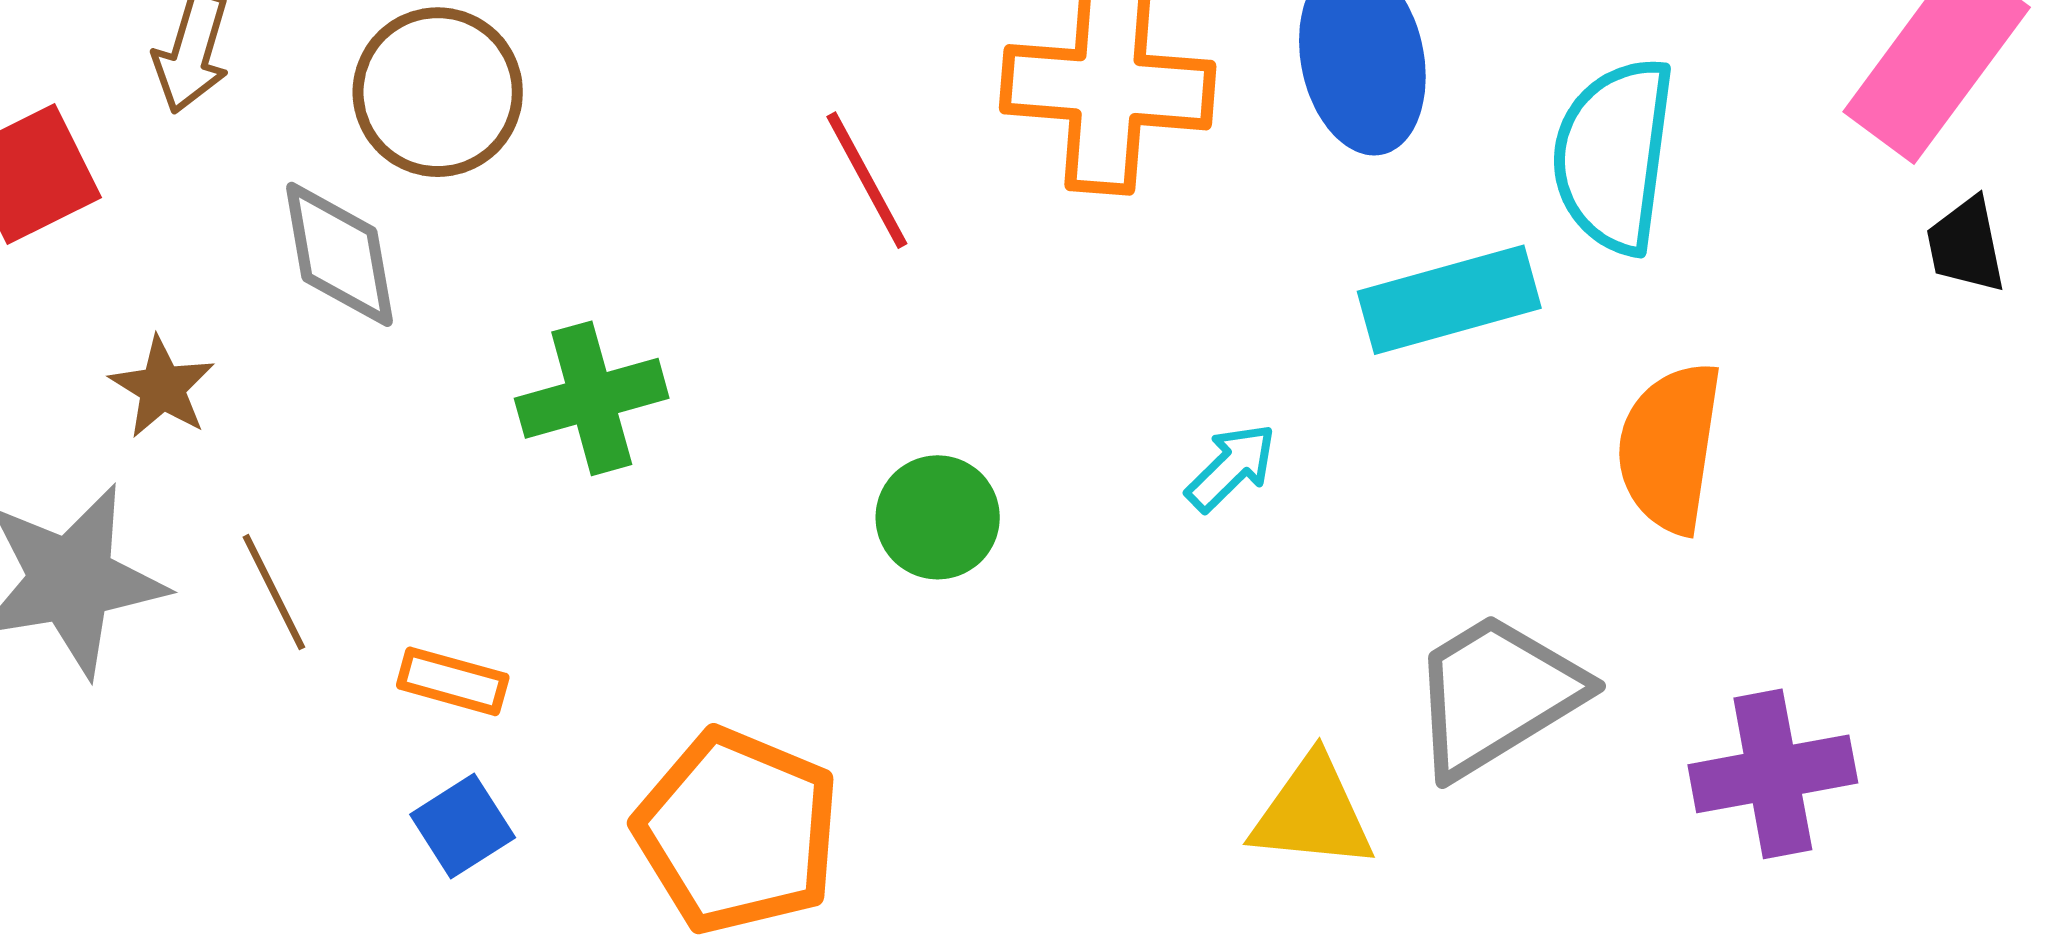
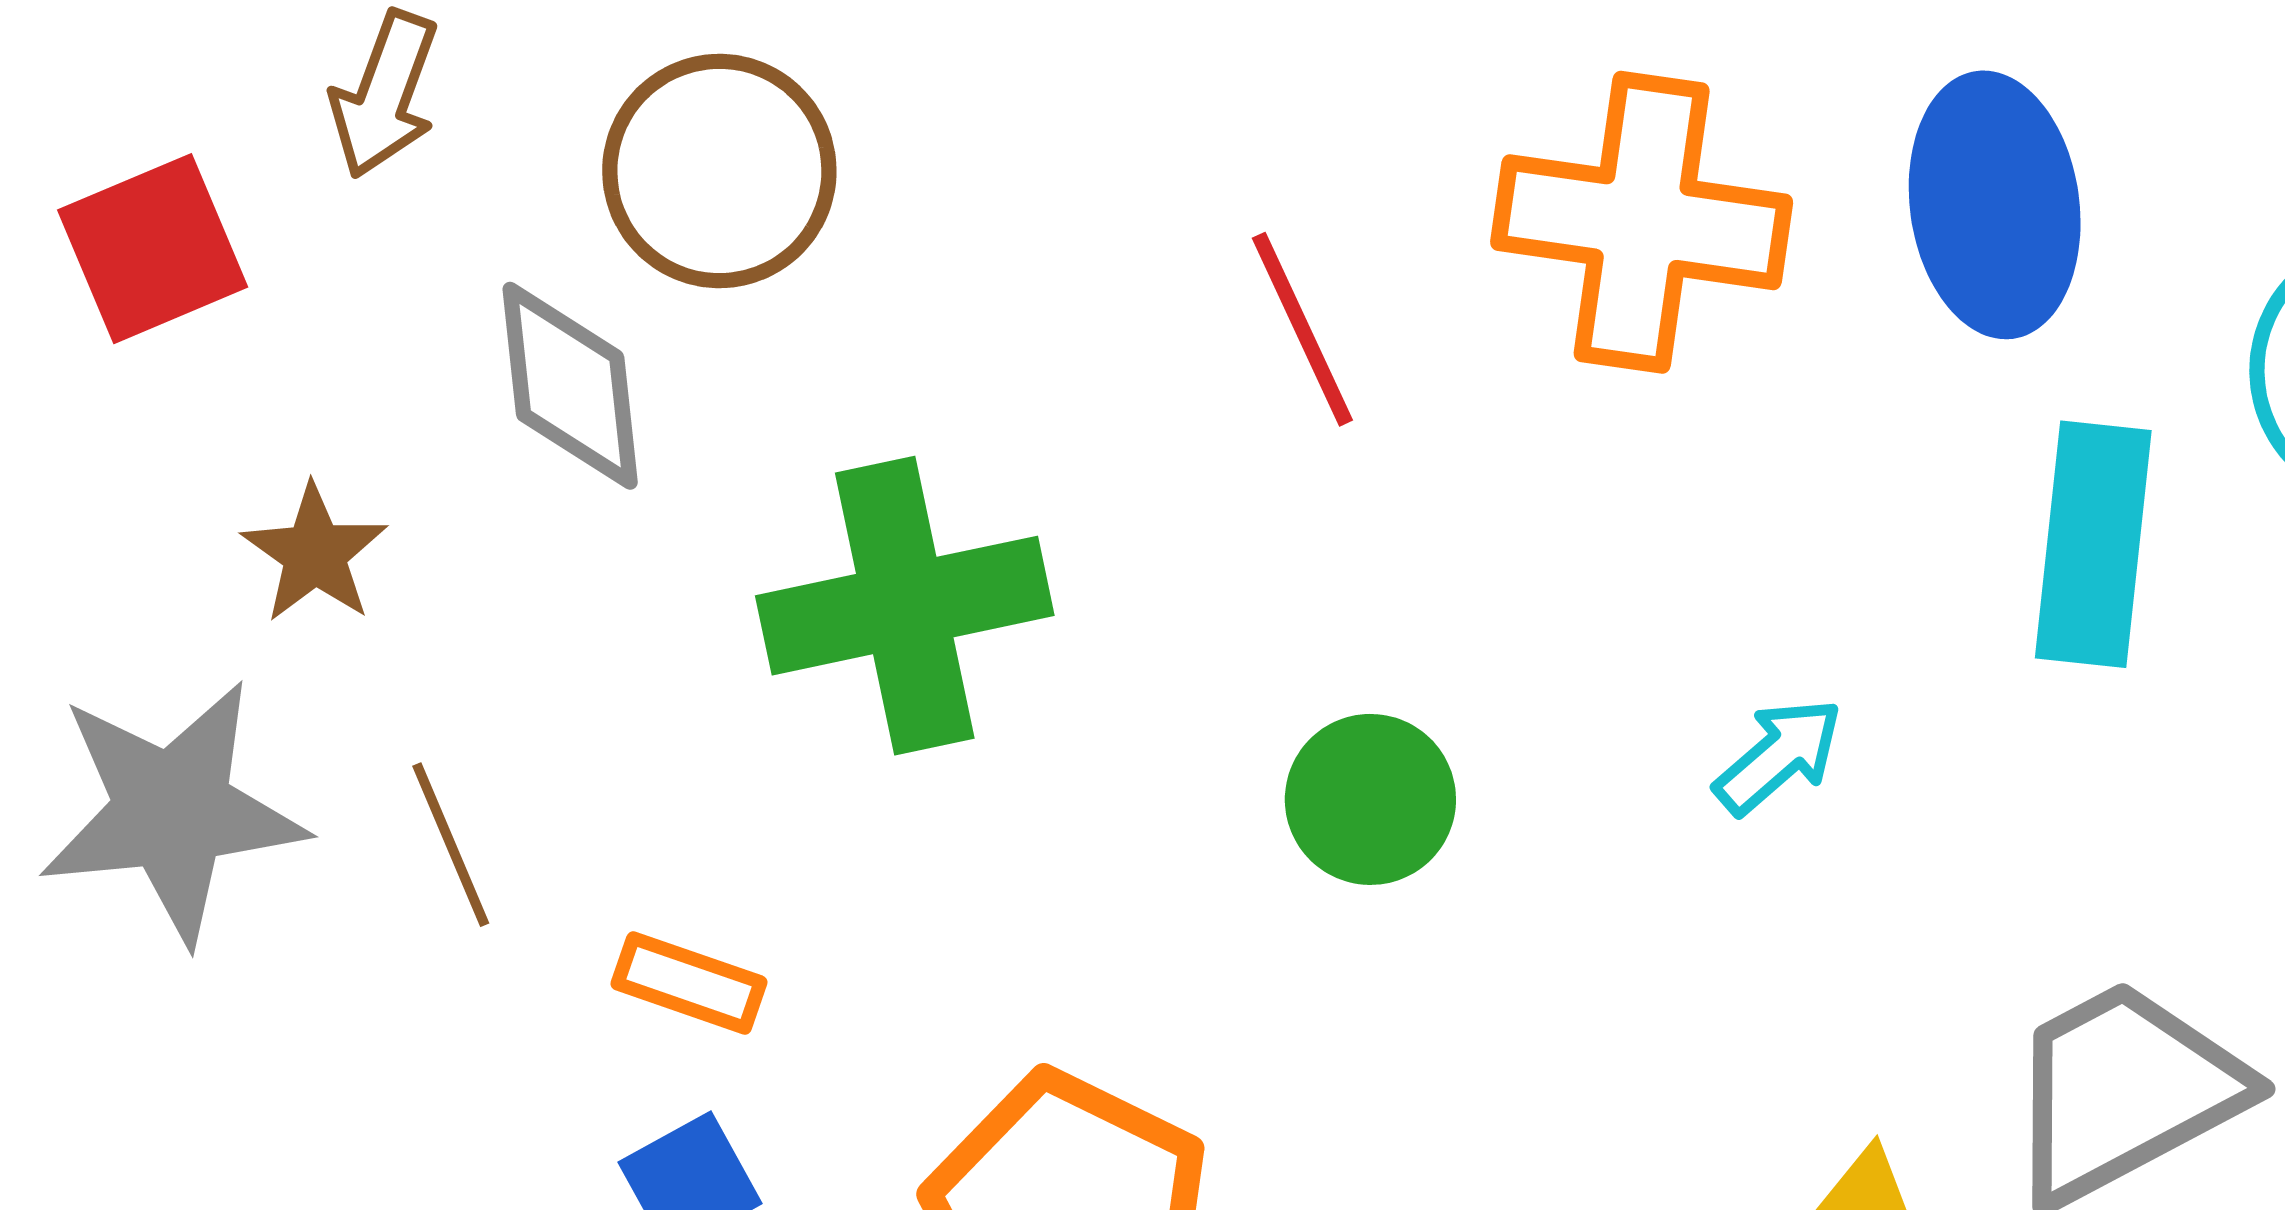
cyan rectangle: (1449, 300) -> (2093, 544), turned -72
green cross: (592, 398) -> (905, 606), size x1.4

